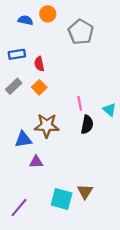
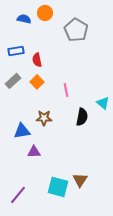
pink line: (80, 103) -> (66, 90), moved
brown star: (47, 126) -> (44, 118), size x0.7

